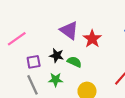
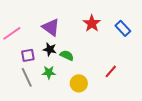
purple triangle: (69, 30) -> (51, 27), moved
red star: (92, 39) -> (92, 23), moved

